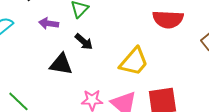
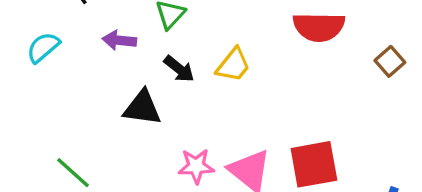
yellow trapezoid: (134, 62) -> (233, 65), moved, size x0.7

